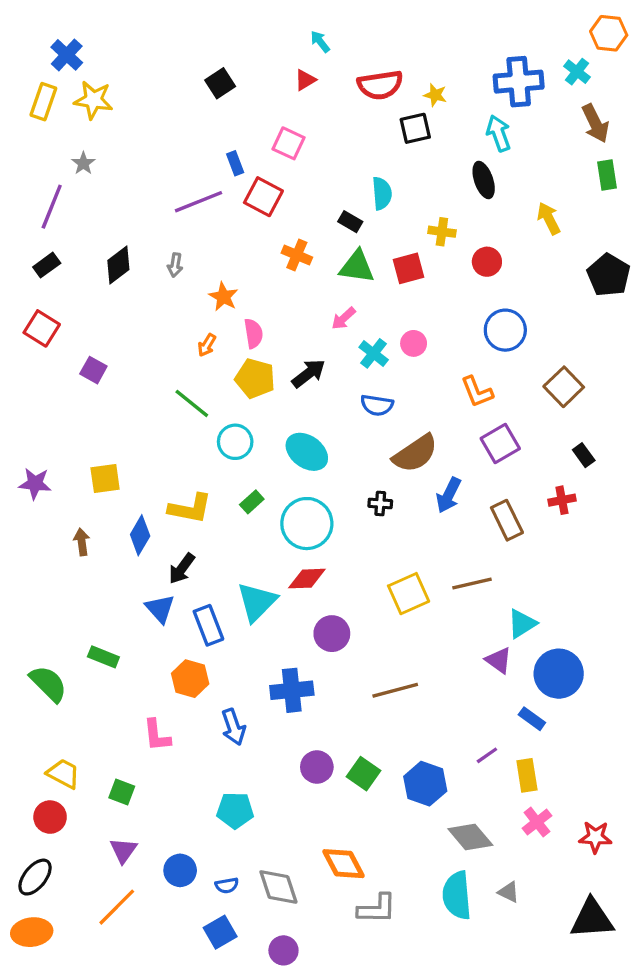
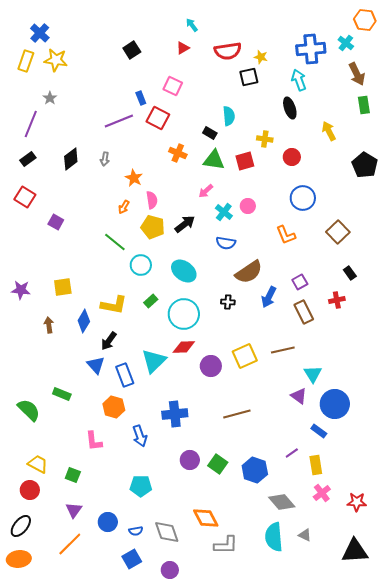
purple square: (500, 443) -> (300, 282), moved, size x0.7
cyan triangle: (522, 624) -> (313, 374), turned -30
purple circle: (332, 634) -> (211, 366), moved

